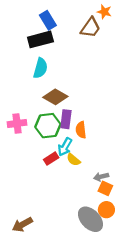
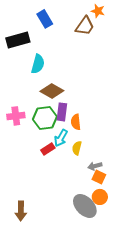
black rectangle: (40, 39) -> (18, 40), moved
yellow semicircle: (73, 160) -> (77, 148), moved, turned 64
brown arrow: (22, 225) -> (21, 211), turned -60

